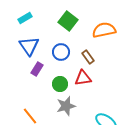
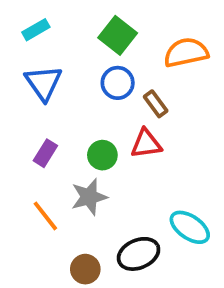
blue circle: (61, 52) -> (118, 83), moved
purple rectangle: (37, 69) -> (45, 153), moved
gray star: (66, 106) -> (89, 197), moved

